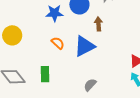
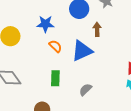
blue star: (54, 13) -> (45, 24), moved
green rectangle: (45, 74) -> (55, 78), moved

